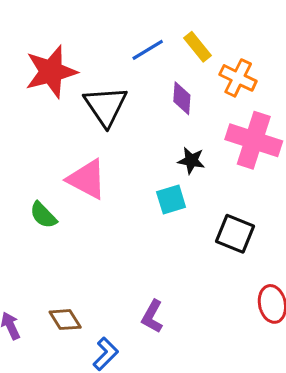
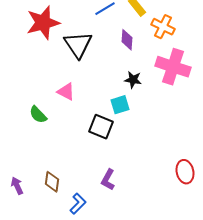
pink triangle: (87, 179) -> (66, 92), size x0.7
black square: (235, 234) -> (101, 127), moved
brown diamond: (65, 320) -> (52, 182), turned 40

